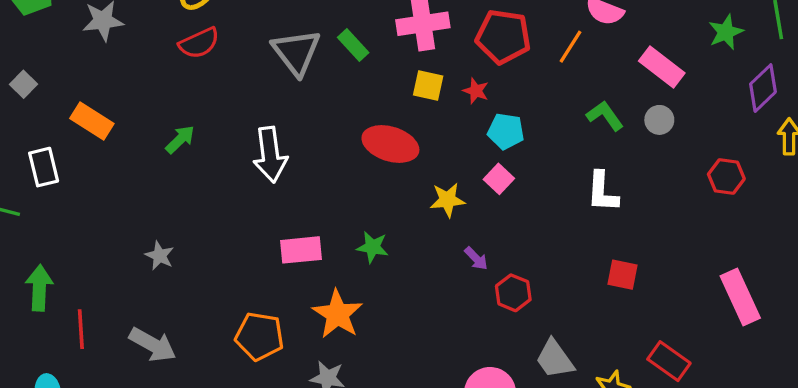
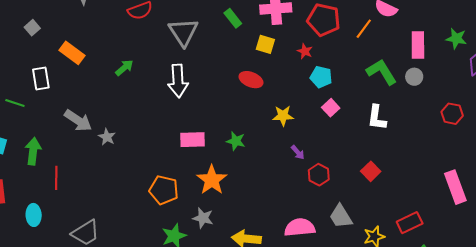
green star: (726, 32) -> (456, 39), moved, turned 30
gray triangle: (296, 52) -> (183, 32), moved
pink rectangle: (662, 67) -> (418, 45), turned 48
yellow square: (428, 86) -> (265, 44), moved
green L-shape: (605, 116) -> (382, 72), size x1.4
red ellipse: (390, 144) -> (251, 80), size x0.7
pink square: (499, 179) -> (331, 108), moved
red square: (623, 275) -> (371, 171), moved, turned 30
gray arrow: (153, 345) -> (78, 121), moved
red rectangle: (669, 361) -> (410, 223), turned -65

